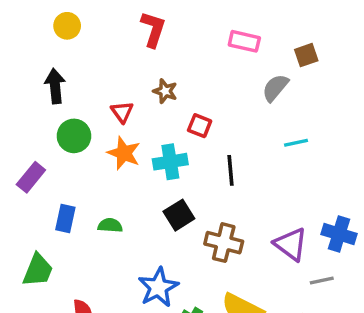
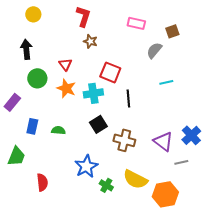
brown star: (165, 91) -> (90, 41), moved
red square: (200, 126) -> (110, 72), size x1.5
blue cross: (339, 234) -> (191, 135), turned 30

